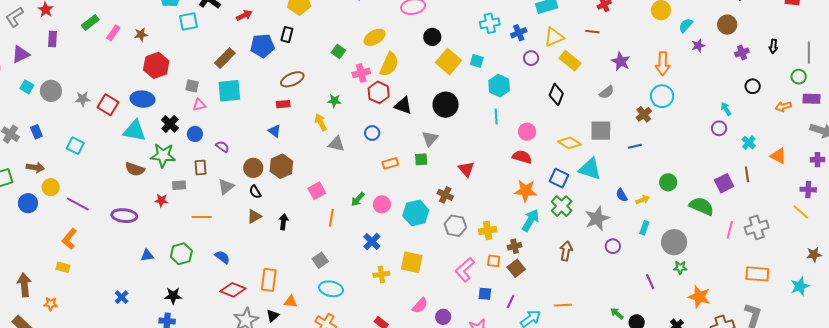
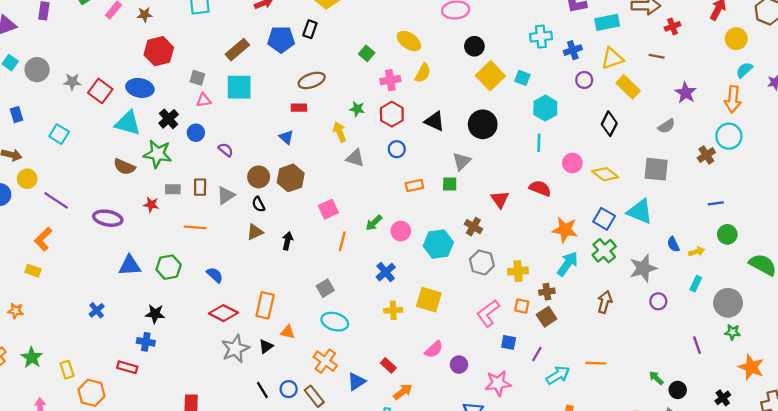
cyan semicircle: (686, 25) -> (744, 70), moved
yellow ellipse: (375, 37) -> (409, 41), turned 60
yellow semicircle: (389, 64) -> (423, 73), size x0.7
red hexagon: (379, 92) -> (392, 114), moved
yellow diamond: (569, 143) -> (605, 174), moved
blue line: (635, 146) -> (716, 203), moved
red semicircle: (522, 157) -> (540, 188), moved
brown rectangle: (200, 168) -> (200, 187), moved
blue triangle: (147, 255) -> (130, 266), size x1.5

